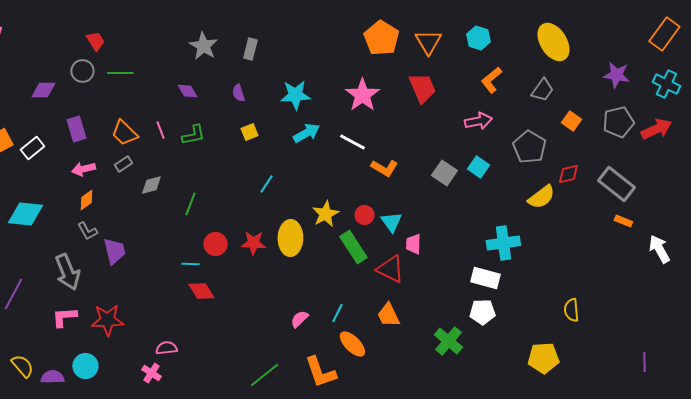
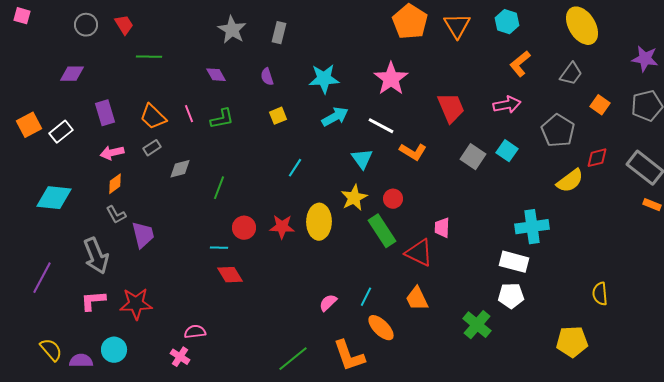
gray circle: (82, 71) -> (86, 25), moved
red trapezoid: (422, 88) -> (451, 108), moved
cyan triangle: (391, 222) -> (362, 159), moved

